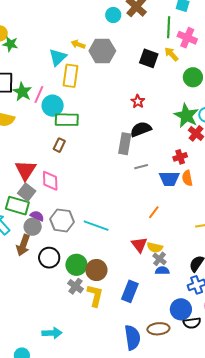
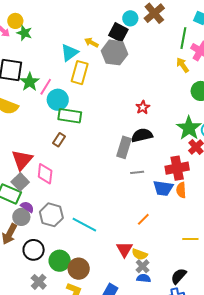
black square: (149, 58) -> (118, 32), moved
red cross: (180, 157) -> (177, 168), size x1.6
gray cross: (76, 286) -> (39, 282), moved

